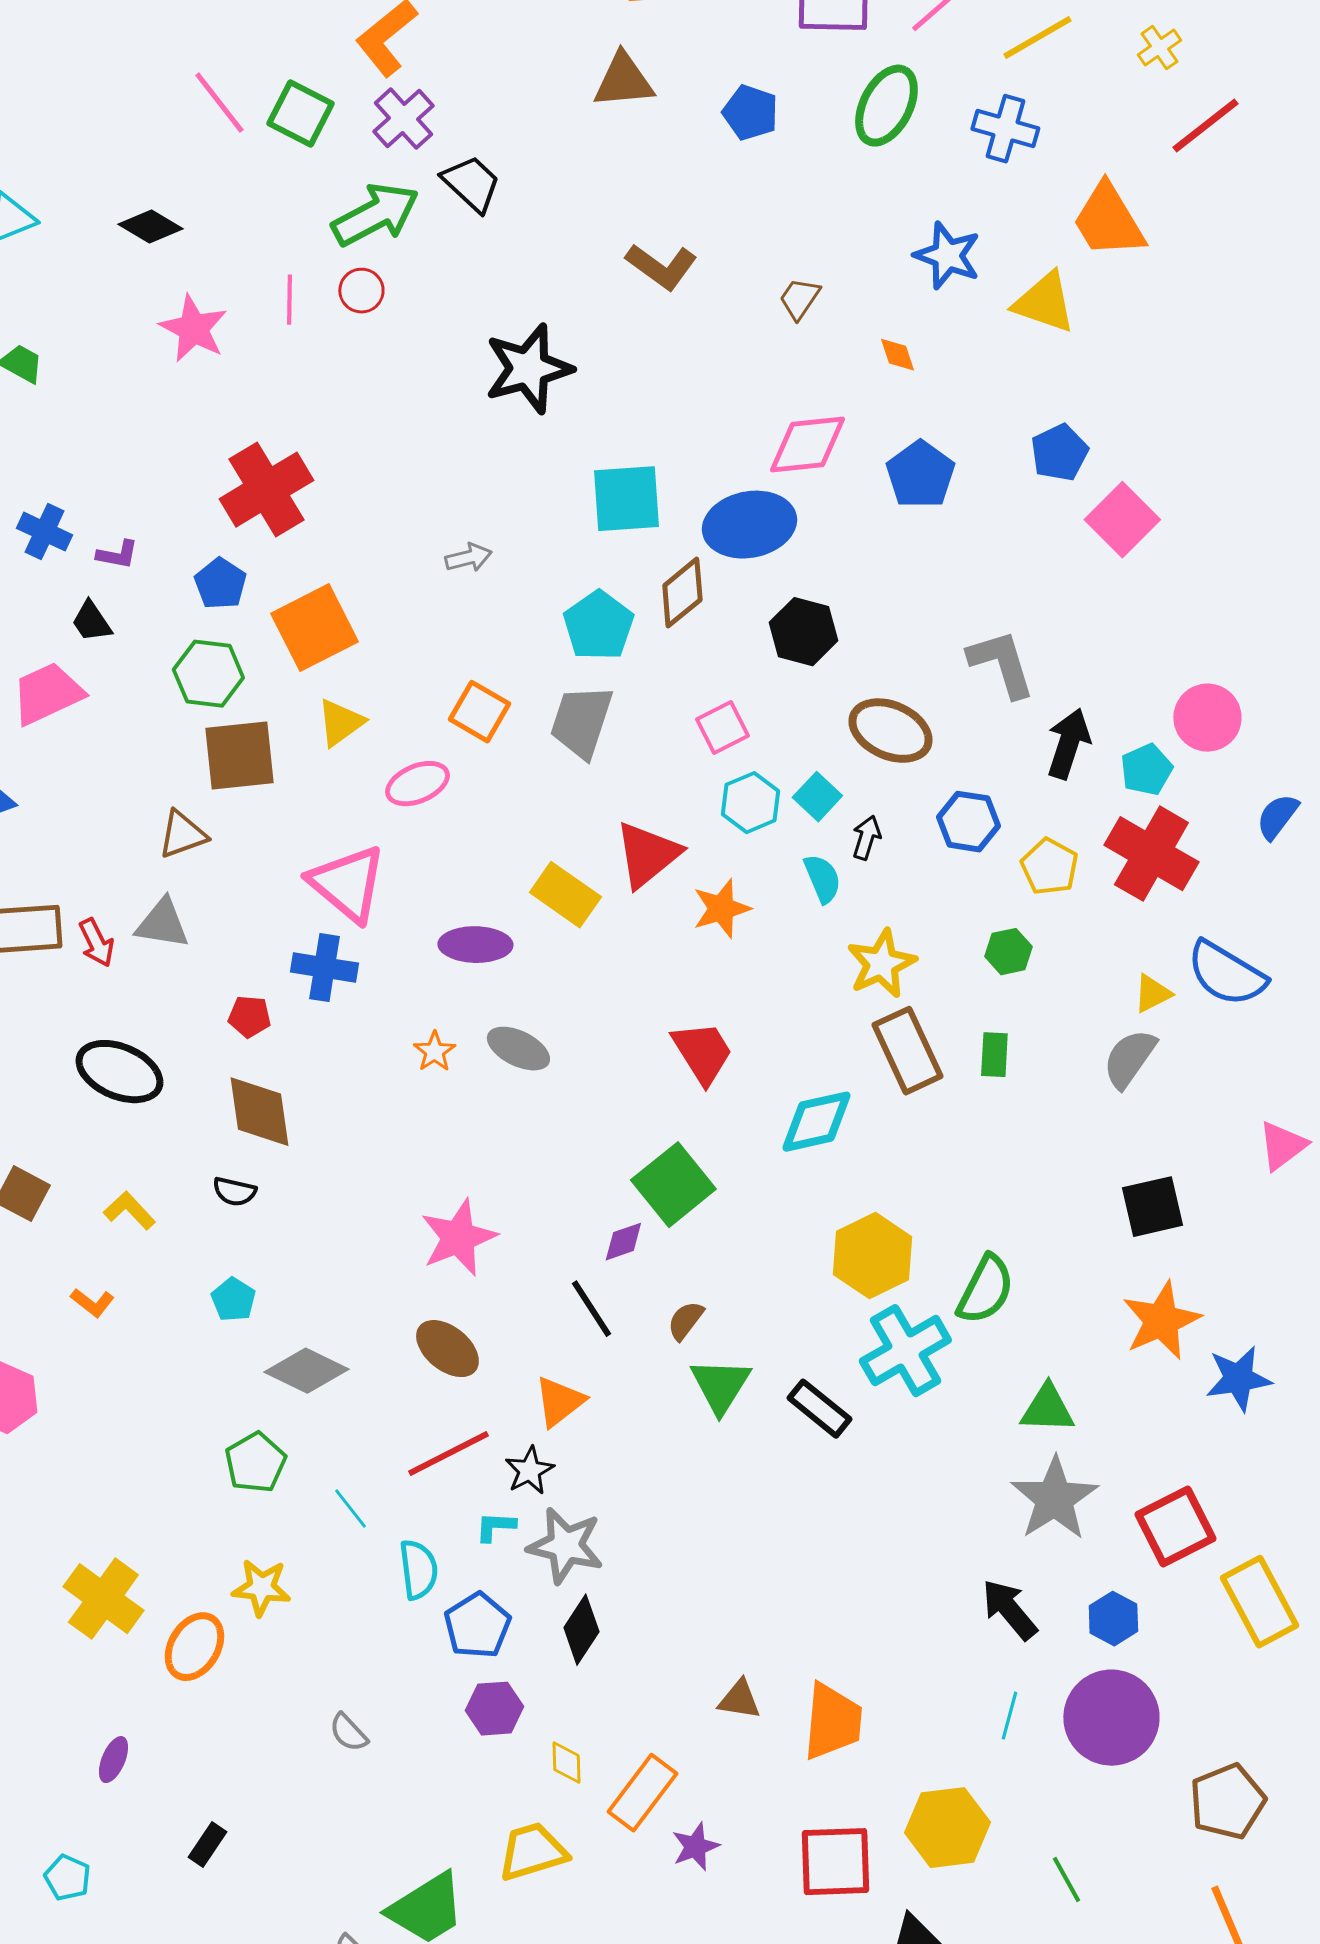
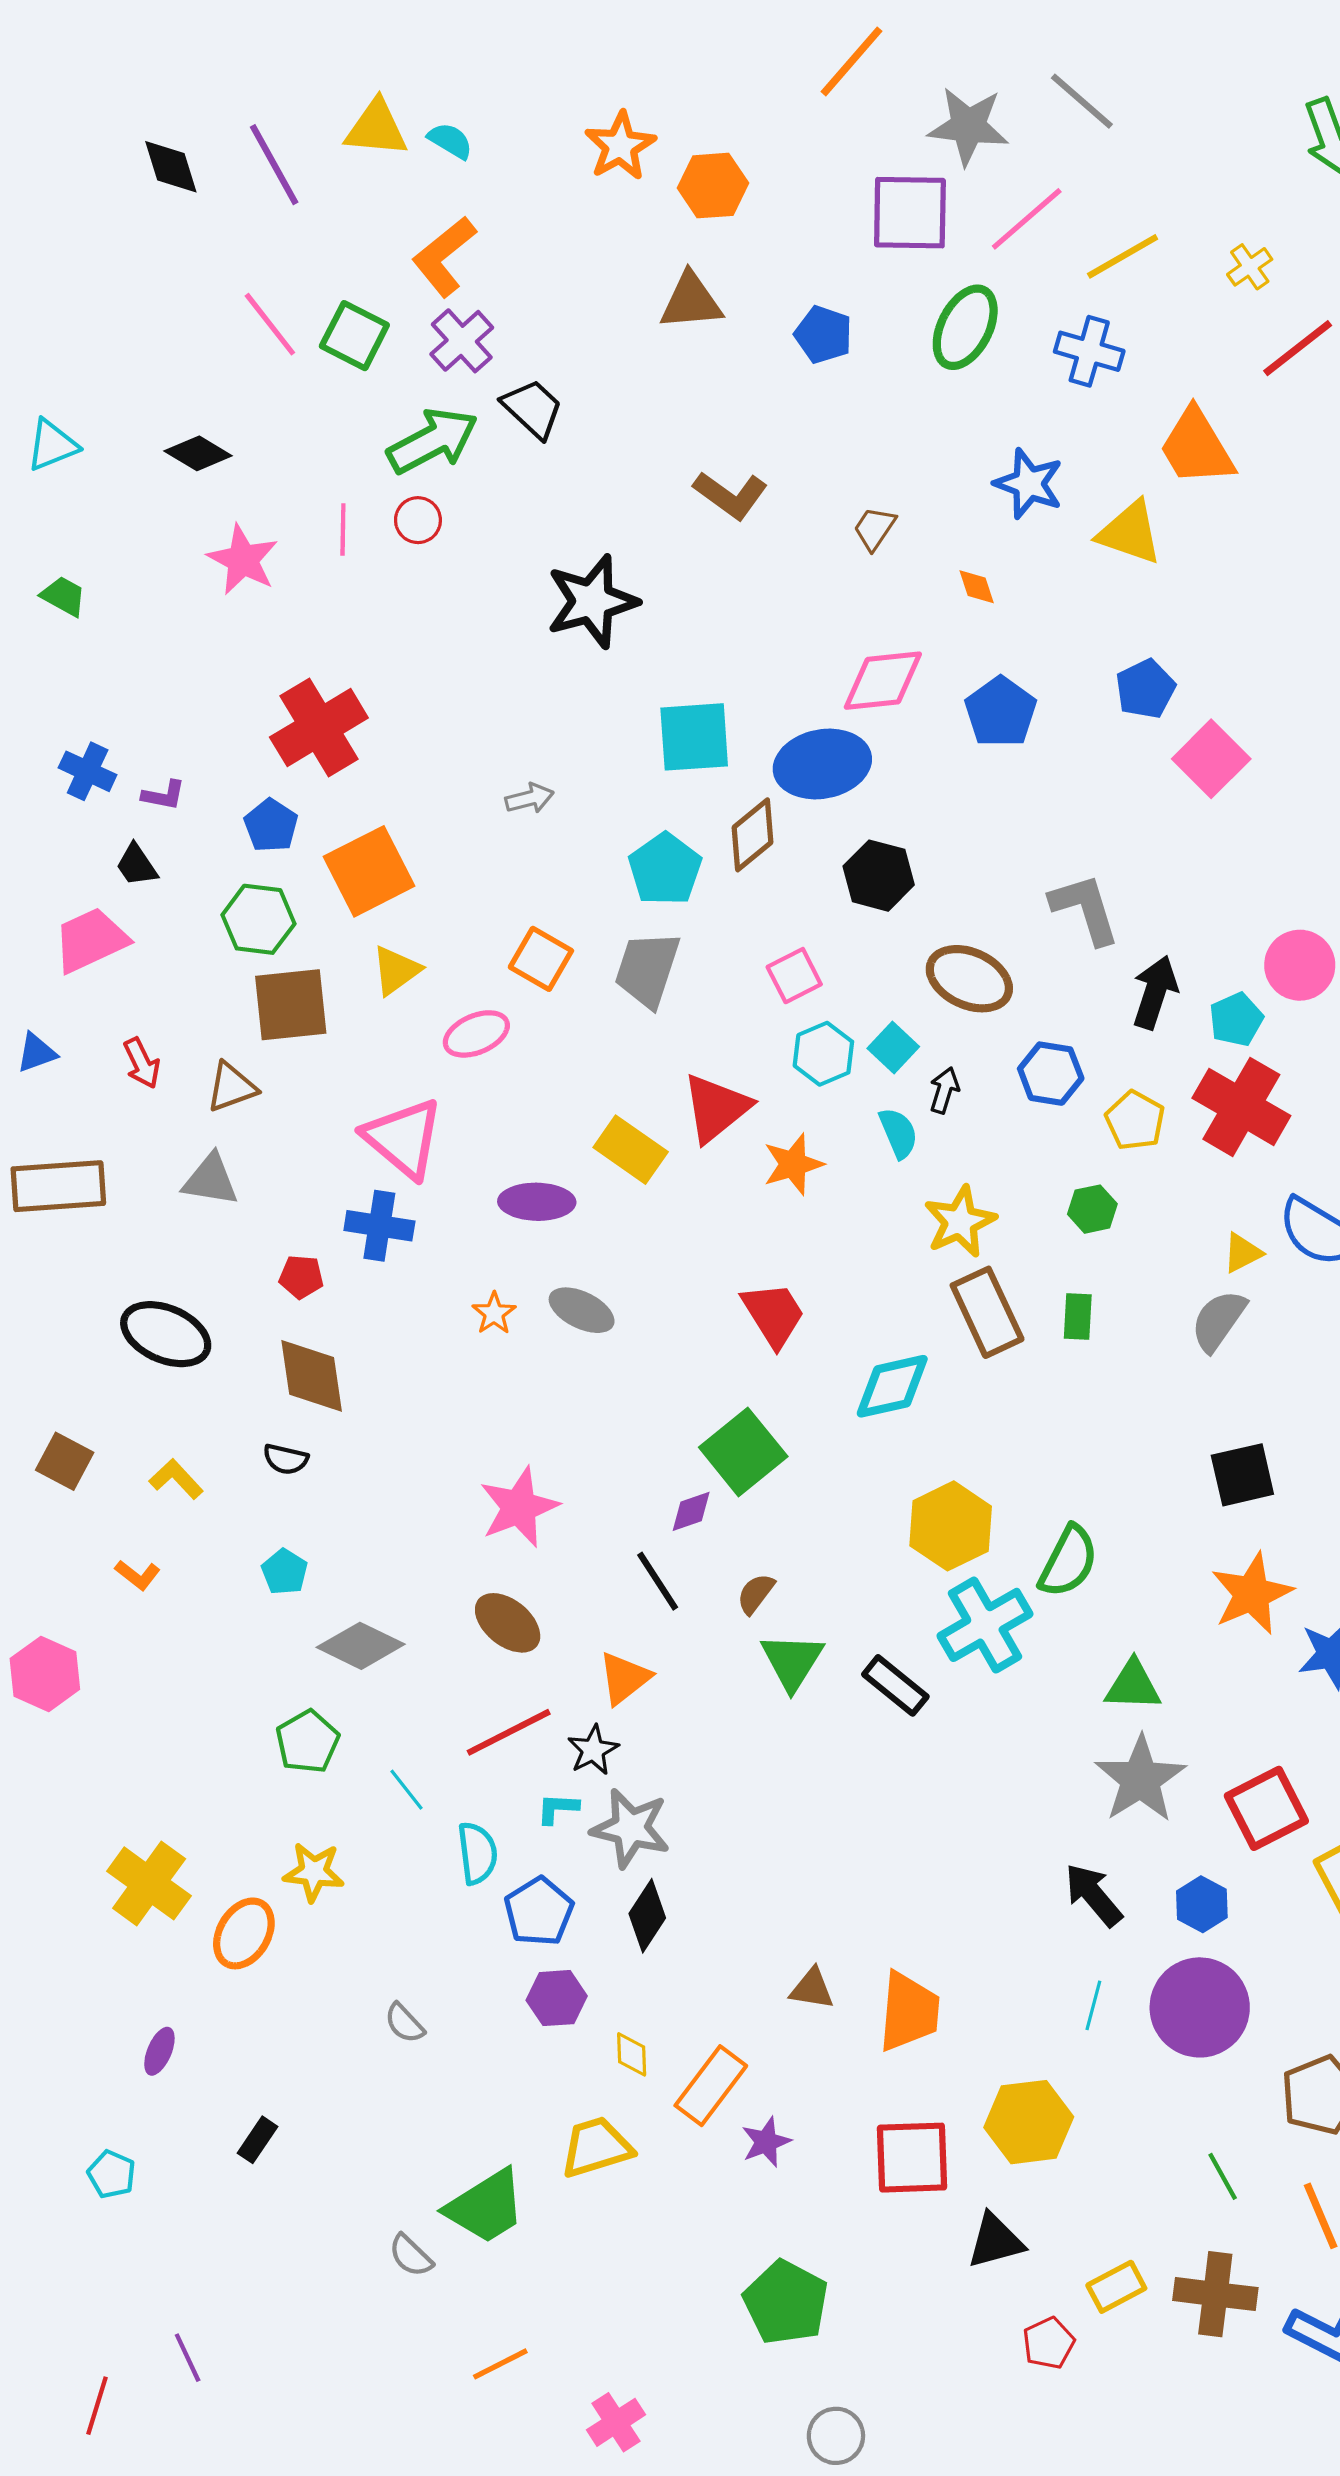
red arrow: (96, 943) -> (142, 1063), moved
green line: (1066, 1880) -> (1223, 2176), moved

